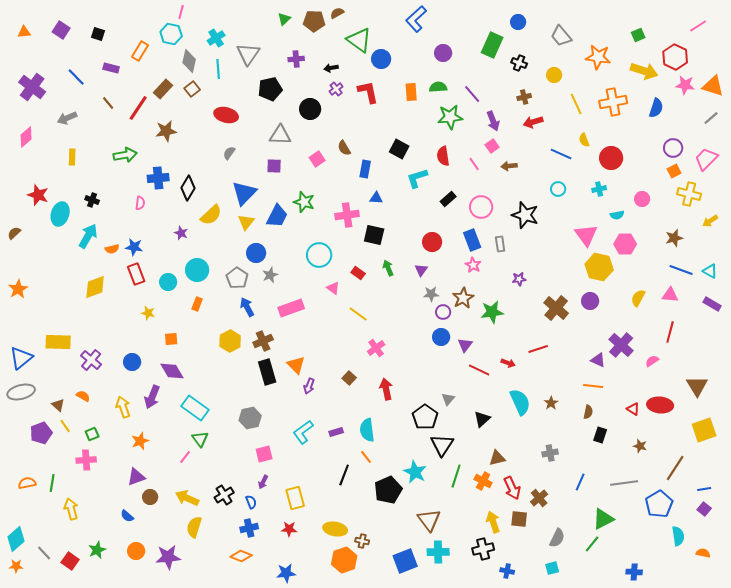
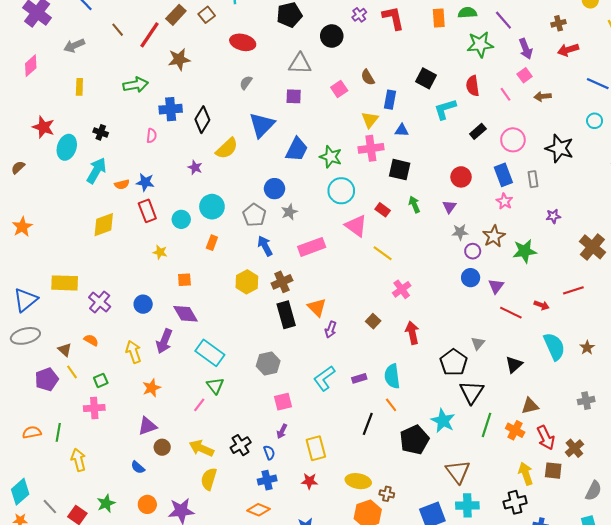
green star: (304, 202) -> (331, 157), moved
yellow triangle: (246, 222) -> (370, 120), moved
pink triangle: (333, 288) -> (356, 226), size x1.6

